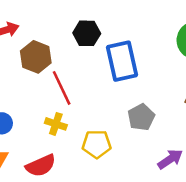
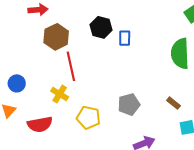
blue rectangle: (122, 61) -> (125, 38), moved, size x0.5

